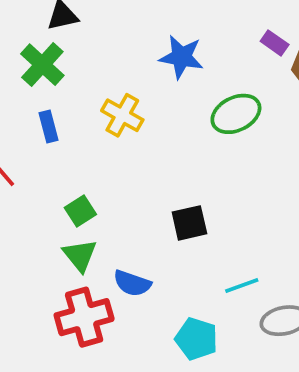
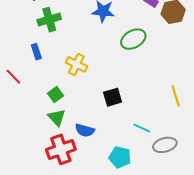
green cross: (42, 65) -> (49, 20), moved, turned 35
yellow cross: (122, 115) -> (76, 64), moved
cyan line: (242, 286) -> (142, 128), turned 48

